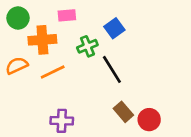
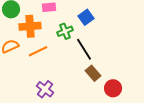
brown rectangle: (123, 112) -> (93, 73), moved
purple cross: (62, 121) -> (45, 89), turned 36

